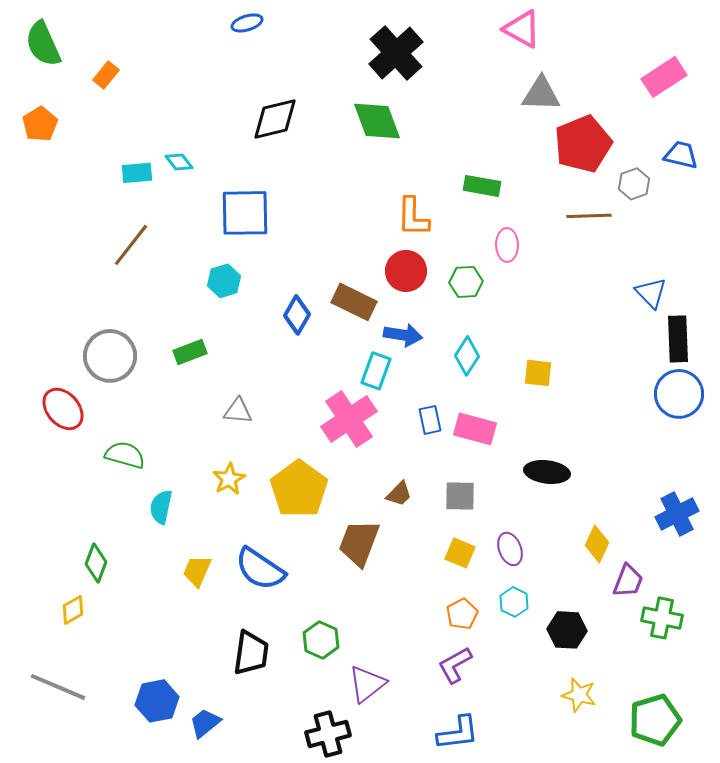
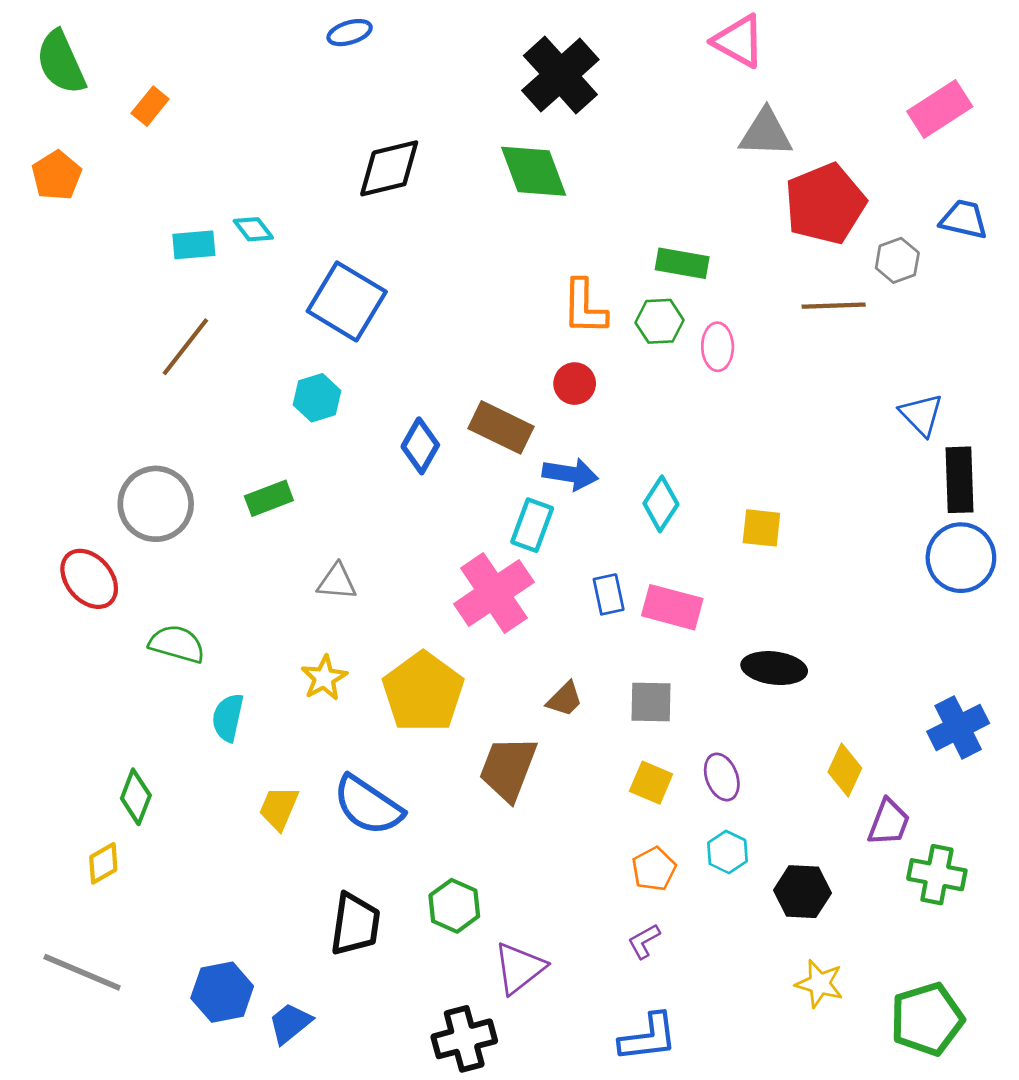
blue square: (245, 213) -> (347, 301), turned 32
red circle: (406, 271) -> (575, 384), size x0.7
green hexagon: (466, 282) -> (660, 321), moved
purple L-shape: (455, 665) -> (644, 941), size x0.7

